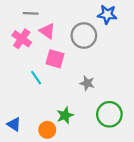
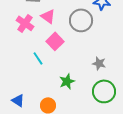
pink square: (55, 59) -> (55, 41), turned 30
gray star: (87, 83) -> (99, 63), moved
green star: (65, 115) -> (67, 81), moved

